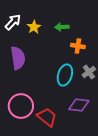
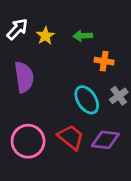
cyan ellipse: (65, 75) -> (87, 100), turned -50
red trapezoid: (47, 117) -> (71, 137), moved

